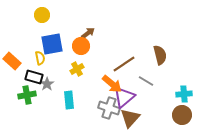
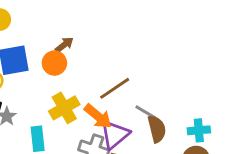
brown semicircle: (160, 55) -> (157, 129), moved
yellow cross: (77, 69) -> (64, 108), moved, size x1.5

